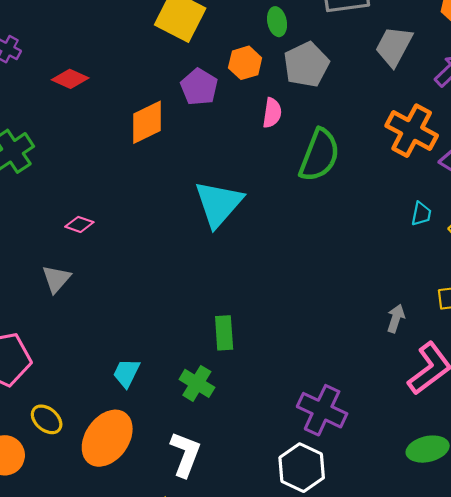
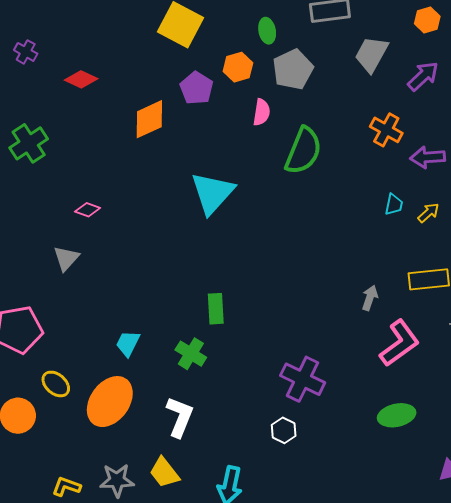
orange cross: (412, 131) -> (386, 130), size x0.7
white hexagon: (302, 468) -> (284, 430), size x0.6

